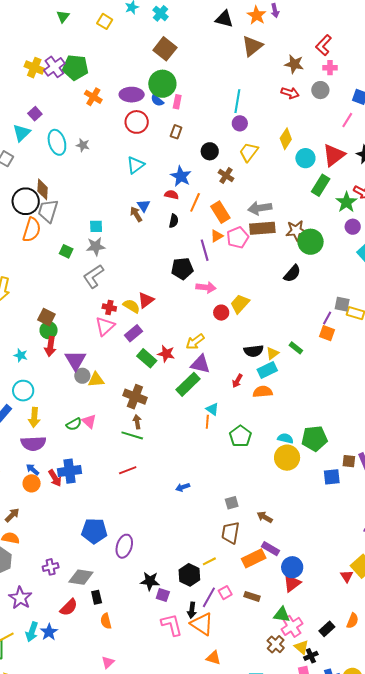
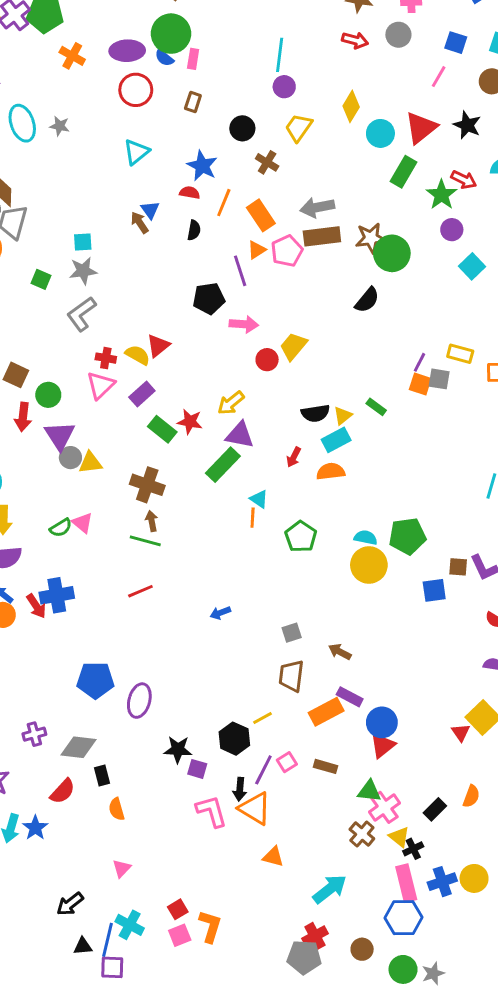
gray square: (342, 304) -> (439, 379), moved
green circle: (49, 330) -> (48, 395), moved

